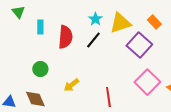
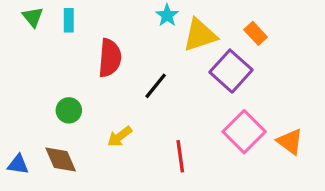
cyan star: (95, 19) -> (167, 15), moved
cyan rectangle: (40, 27) -> (69, 20), moved
black line: (93, 40) -> (156, 86), moved

